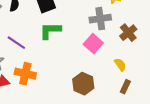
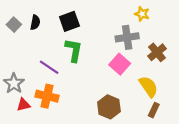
green L-shape: (50, 31) -> (74, 50), turned 100
purple line: (16, 43) -> (49, 67), moved
yellow semicircle: (120, 65) -> (148, 87), size x1.5

